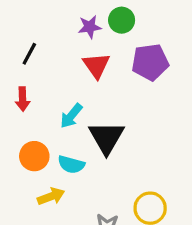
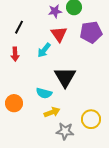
cyan arrow: (71, 116) -> (44, 50), moved
orange circle: (34, 156) -> (14, 103), moved
yellow arrow: (51, 196) -> (52, 112), moved

